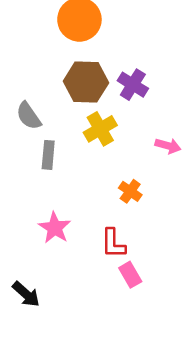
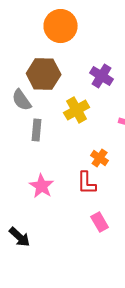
brown hexagon: (86, 82) -> (44, 74), moved
red L-shape: (113, 243) -> (87, 183), moved

